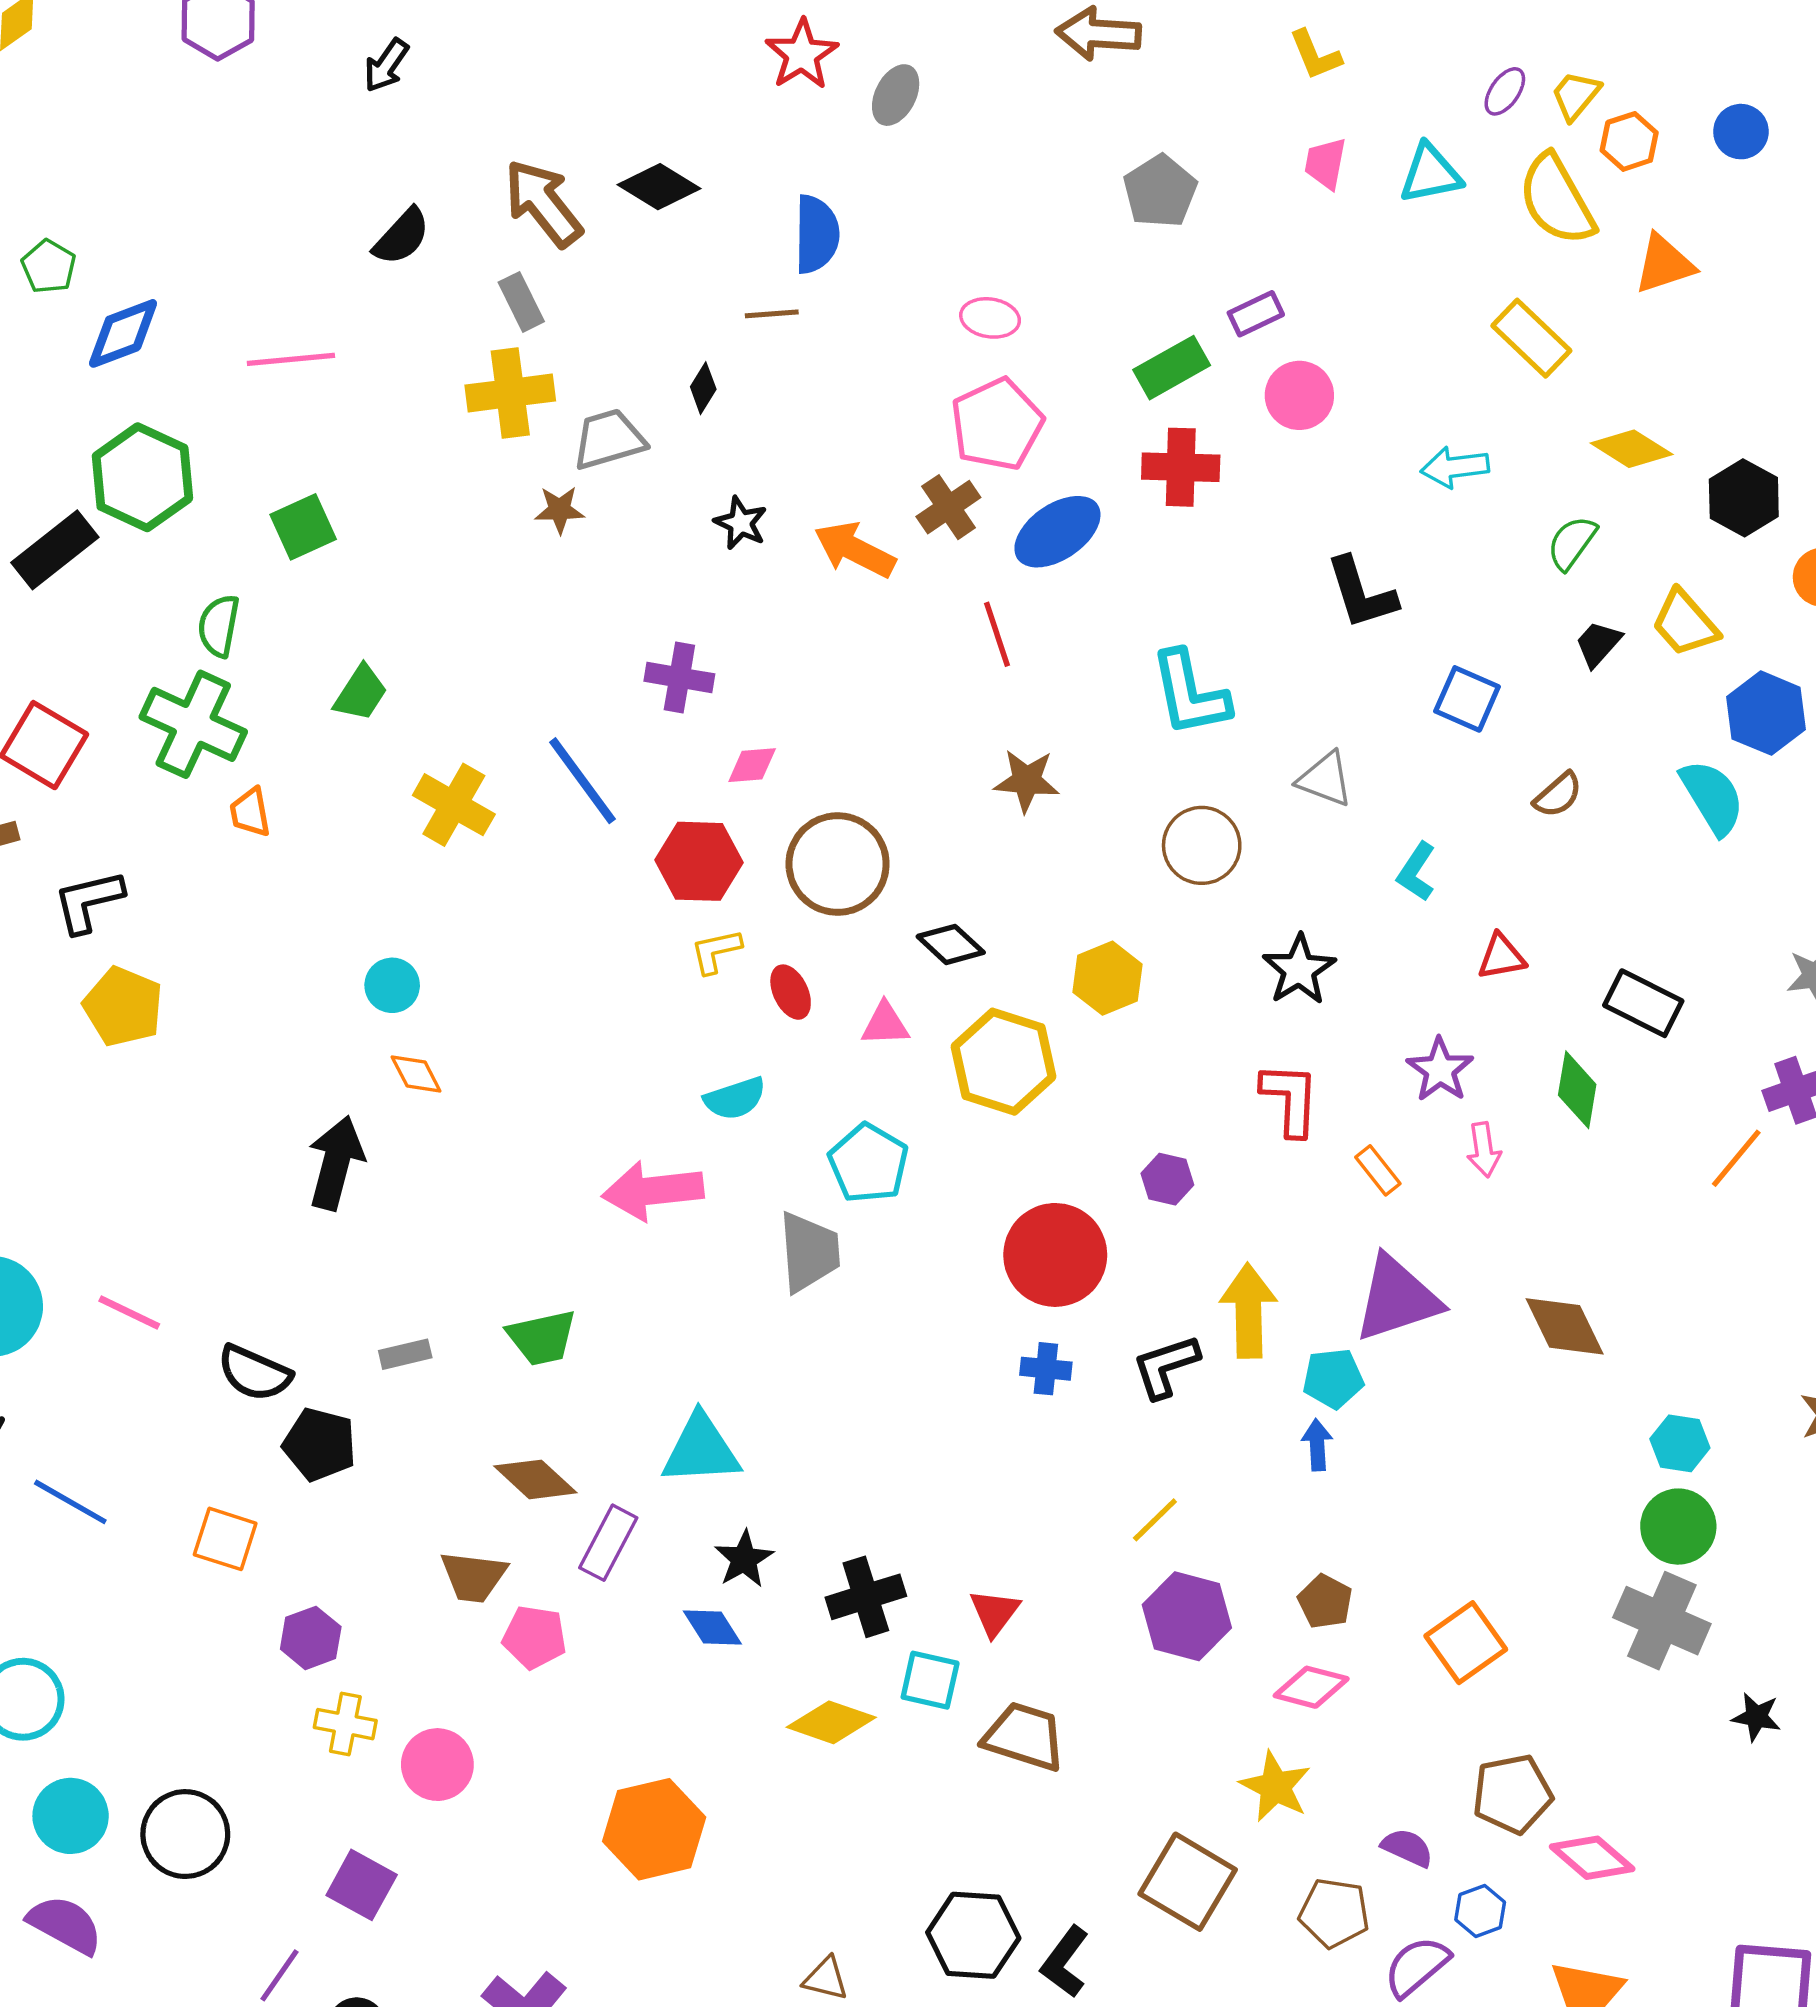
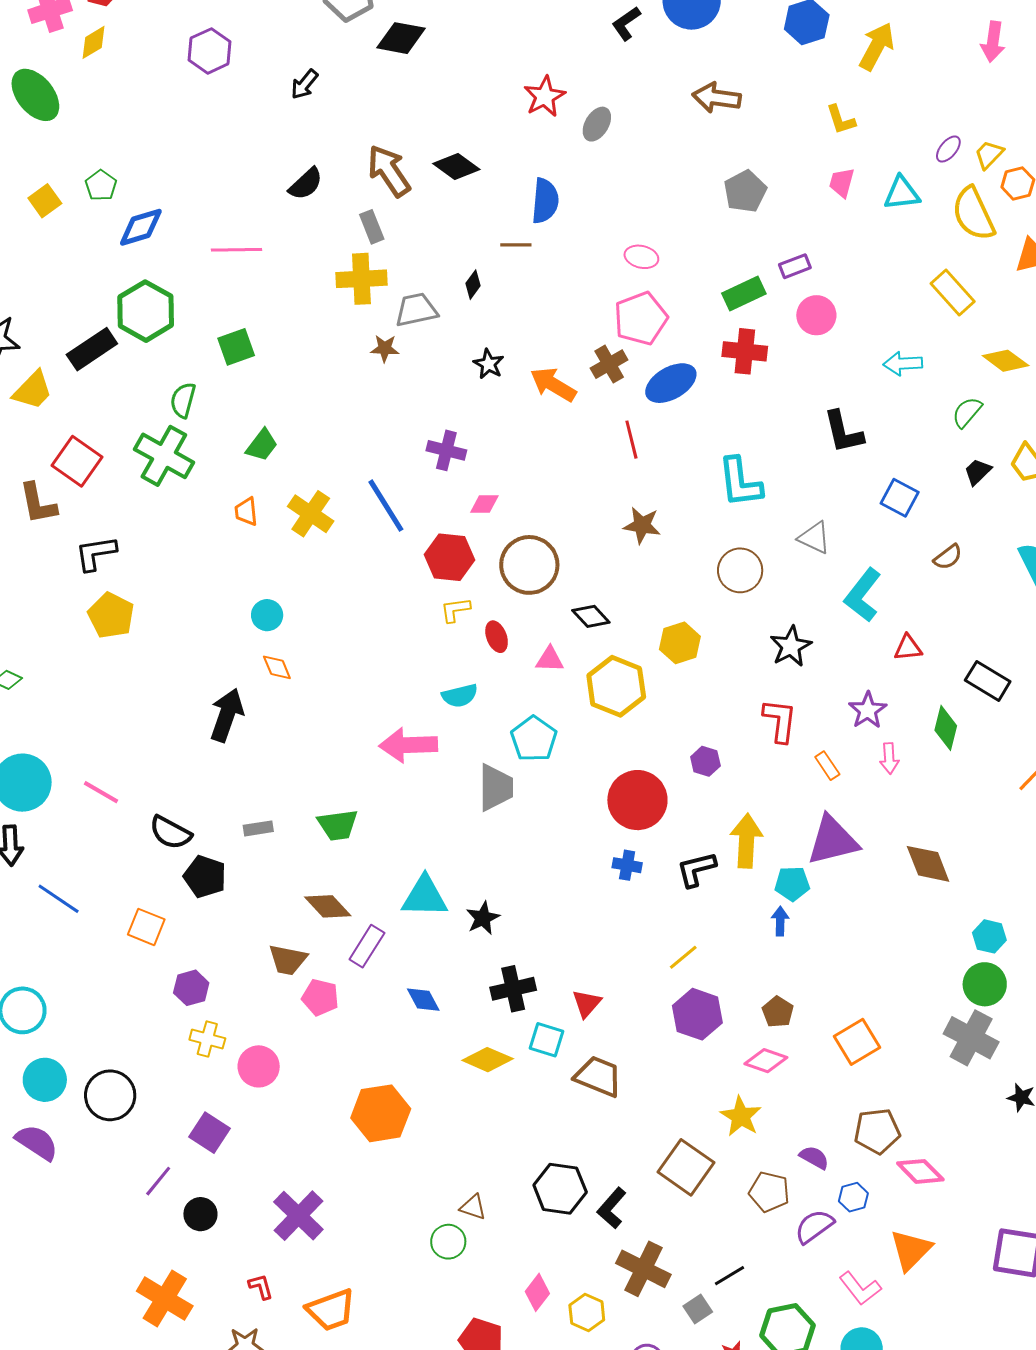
orange trapezoid: (250, 812) -> (246, 512), moved
cyan L-shape: (1416, 872) -> (863, 595), size x1.6
black star: (744, 1559) -> (483, 918), moved

